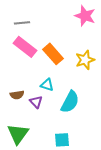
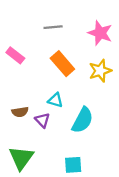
pink star: (85, 16) -> (100, 33), moved
gray line: (22, 23) -> (53, 27), moved
pink rectangle: (25, 47) -> (15, 55), moved, size x0.7

